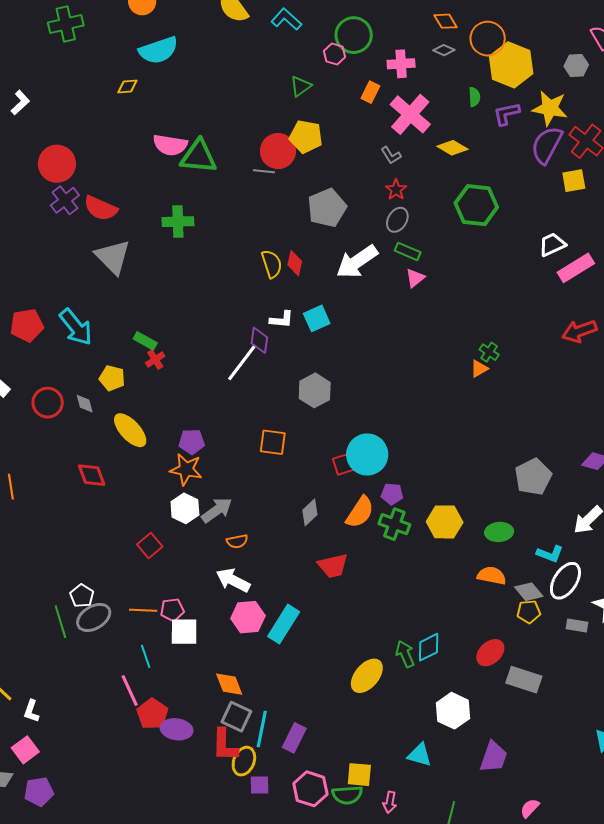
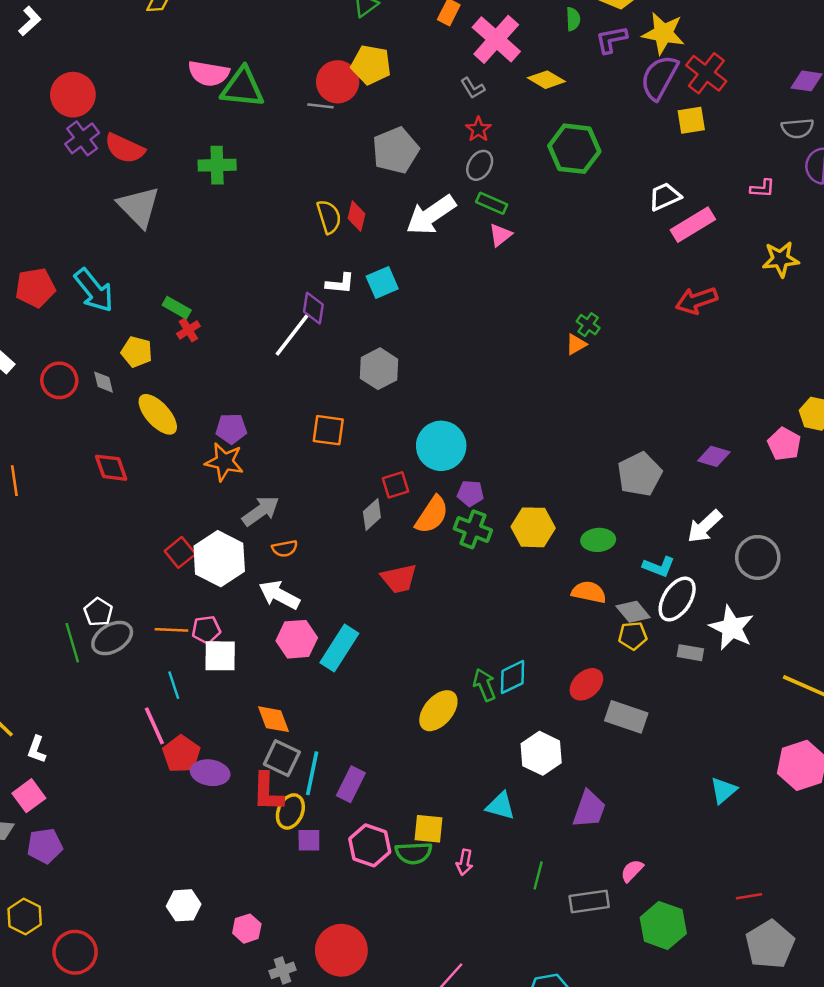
red square: (344, 464) -> (395, 485), moved
white hexagon: (185, 508) -> (219, 559), moved, size x1.5

